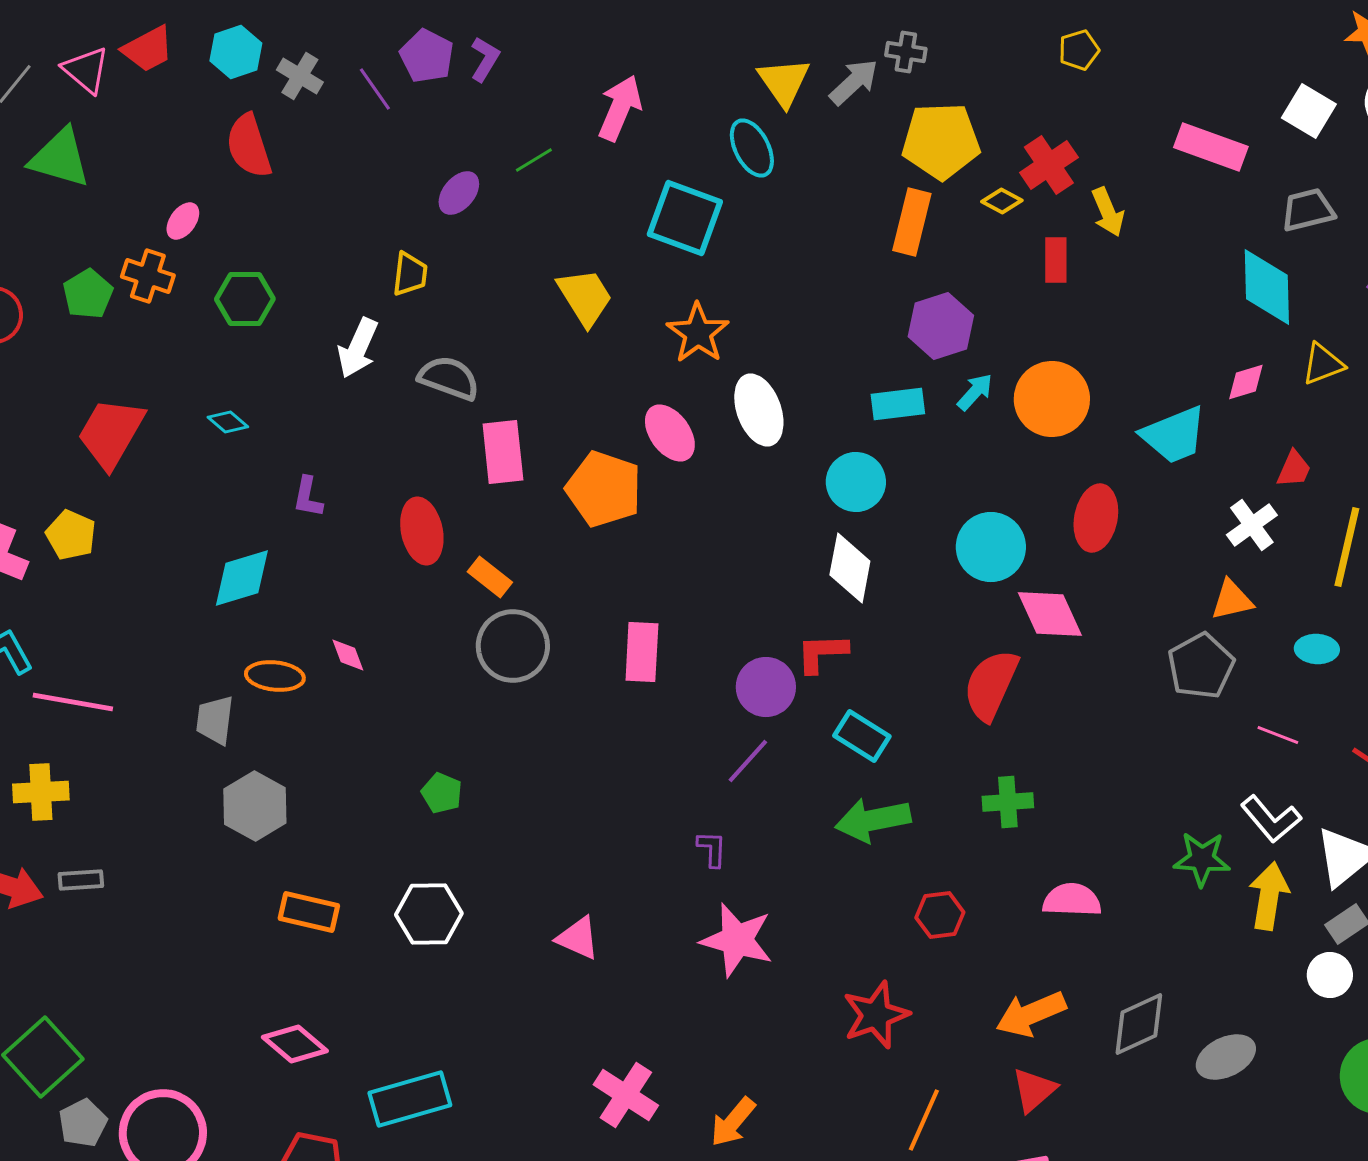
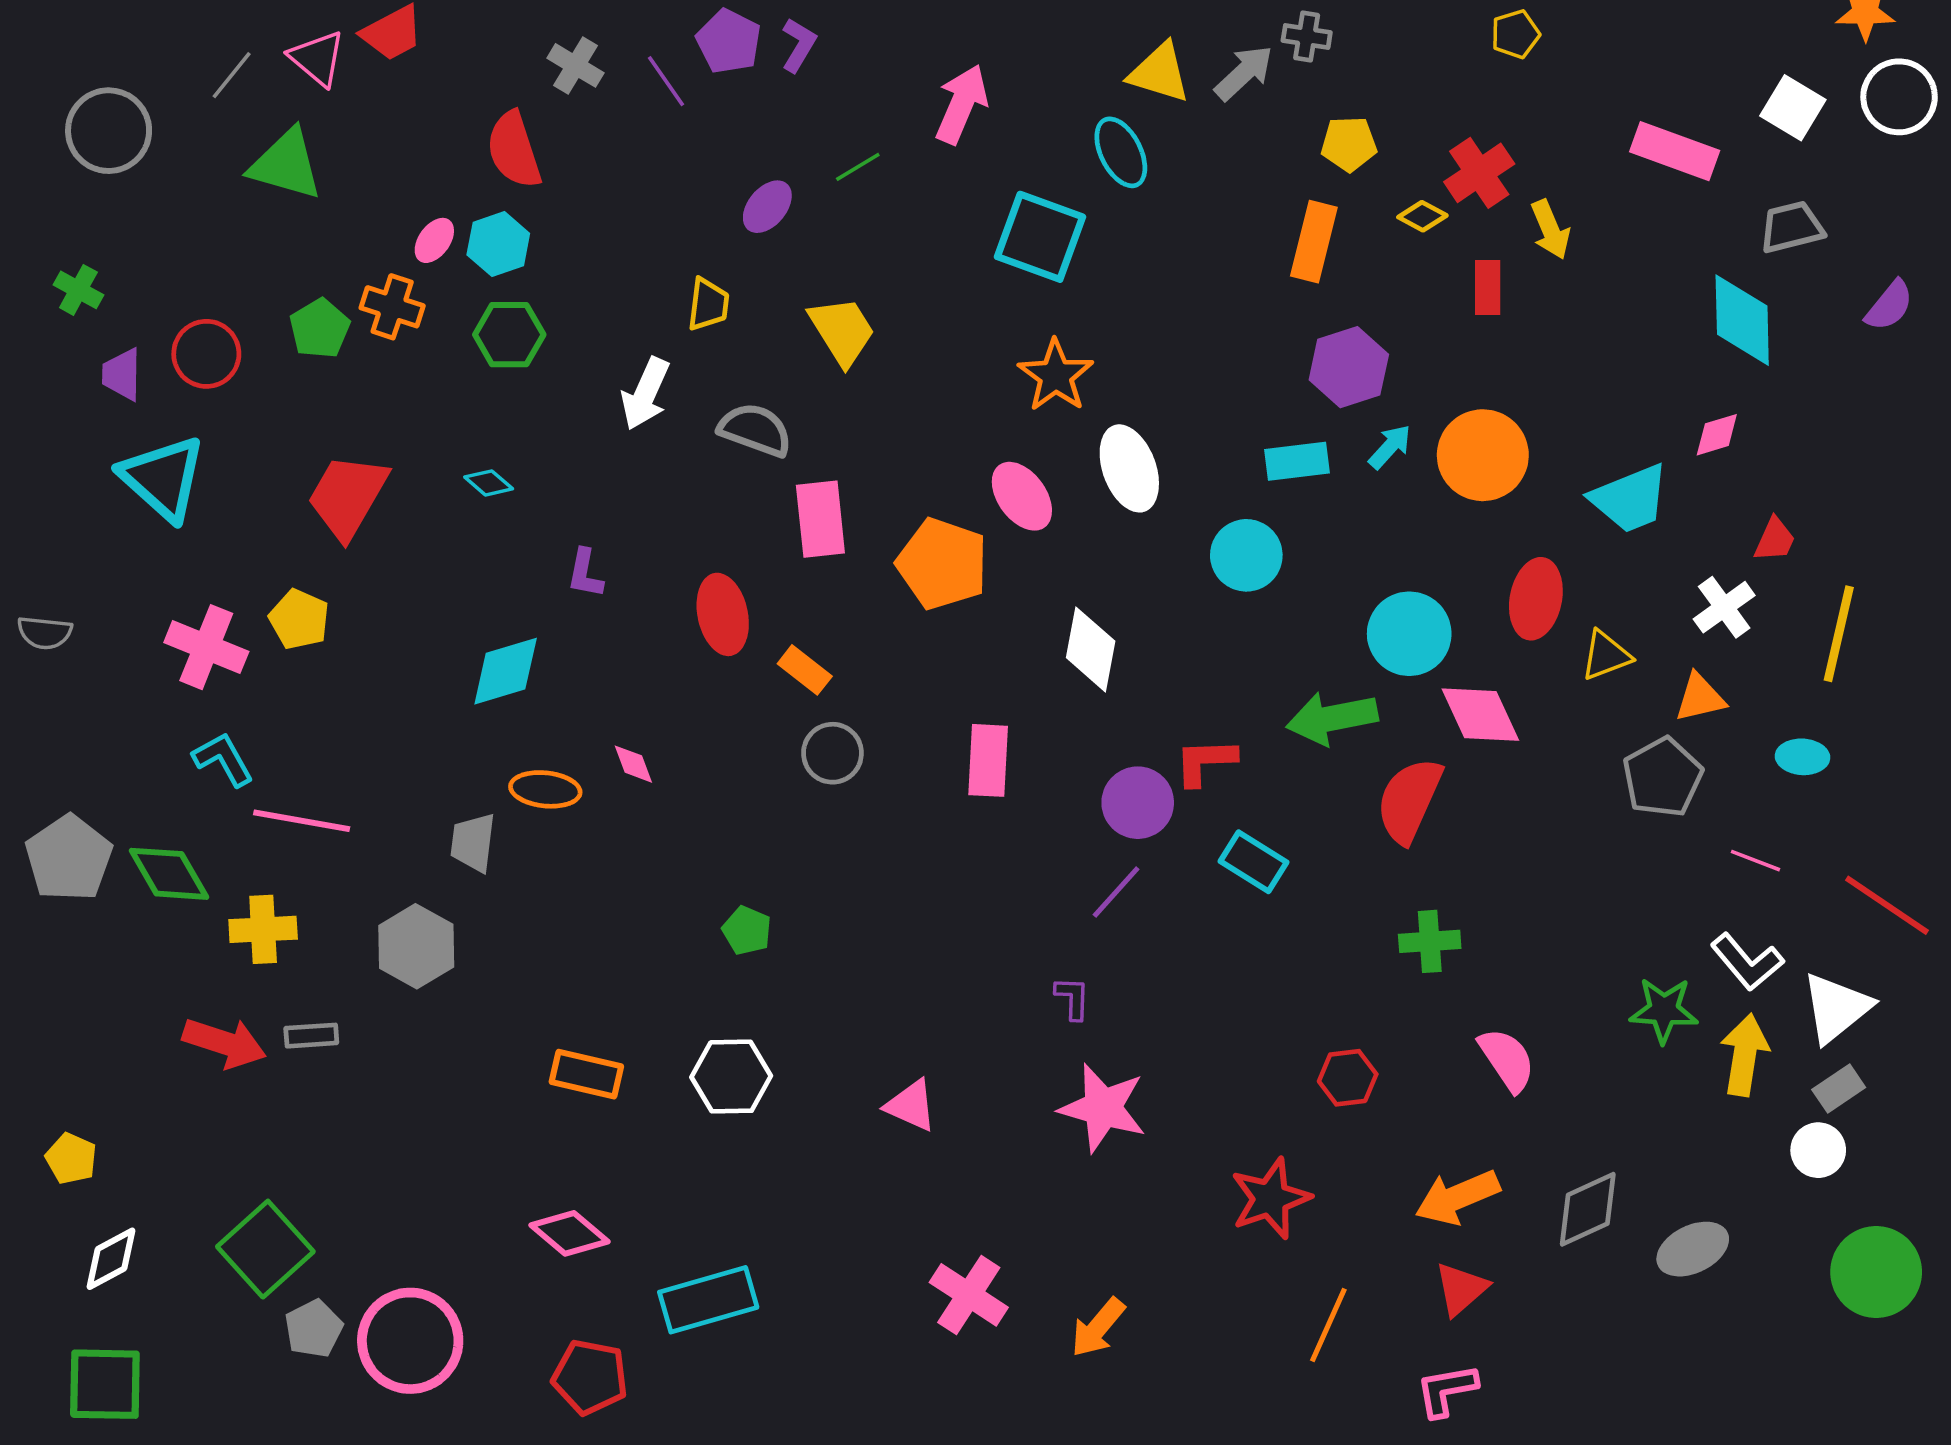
cyan hexagon: (236, 52) -> (498, 244), moved
yellow triangle: (784, 82) -> (1159, 73), turned -38
yellow pentagon: (941, 141) -> (1349, 144), size x0.6
yellow trapezoid: (585, 297) -> (842, 331), moved
yellow triangle: (1323, 364) -> (1606, 655), moved
white diamond: (850, 568) -> (1091, 649), moved
gray circle: (513, 646) -> (832, 753), size x0.7
gray hexagon: (255, 806) -> (416, 946), moved
green arrow: (873, 820) -> (1332, 718), moved
pink semicircle: (1072, 900) -> (1507, 1060), turned 54

